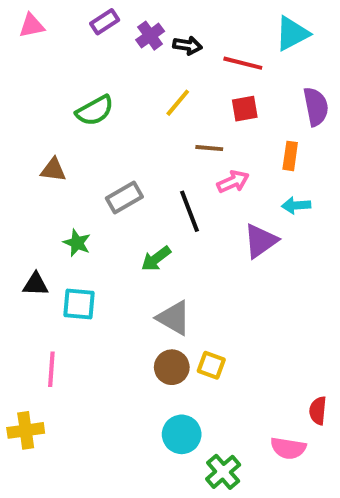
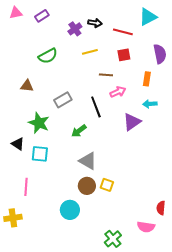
purple rectangle: (105, 22) -> (42, 16), moved
purple cross: (150, 36) -> (75, 29), moved
yellow line: (178, 103) -> (90, 52), turned 35
green star: (77, 243) -> (39, 123), size x1.5
black triangle: (36, 284) -> (18, 144), turned 32
cyan circle: (182, 434) -> (70, 210), moved

